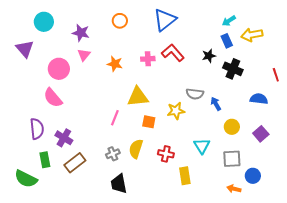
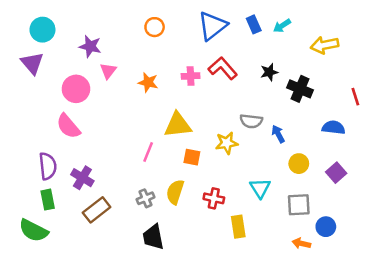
cyan arrow: (229, 21) -> (282, 26), moved
cyan circle: (44, 22) -> (42, 30), moved
purple star: (81, 33) -> (90, 46), moved
blue rectangle: (227, 41) -> (254, 24), moved
green rectangle: (45, 160) -> (48, 200), moved

